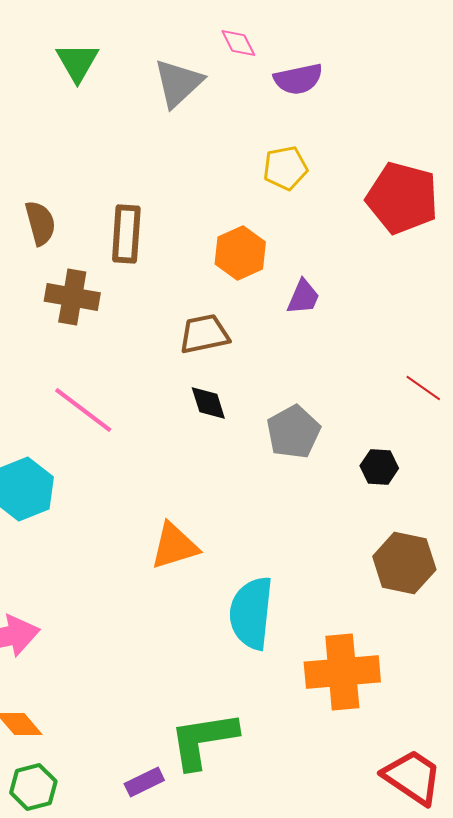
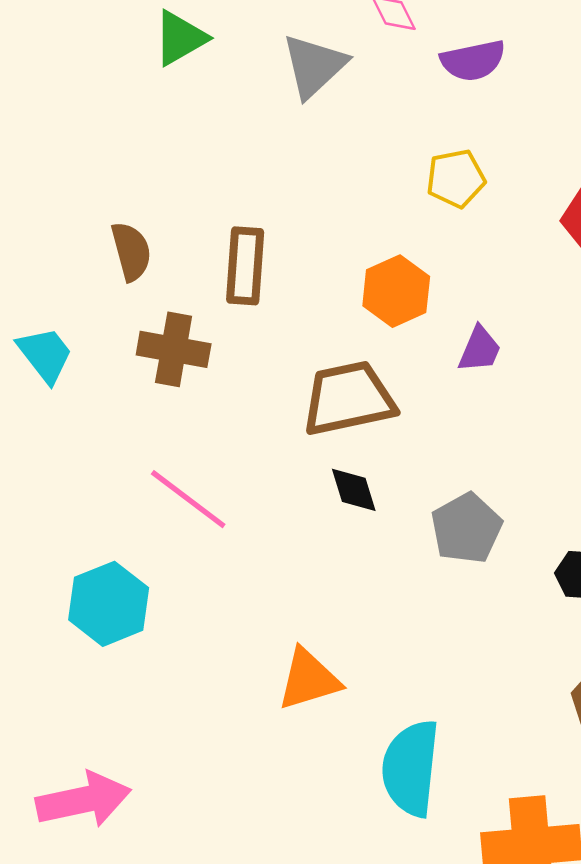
green triangle: (77, 62) -> (180, 38), turned 30
brown trapezoid: (204, 334) -> (348, 398), size x1.4

